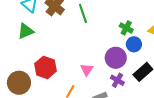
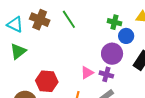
pink triangle: (87, 70) -> (87, 73), turned 40
purple cross: (117, 80) -> (106, 74), moved

